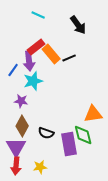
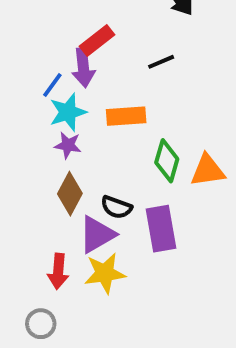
orange rectangle: (51, 54) -> (126, 116), moved, turned -54
cyan star: (33, 81) -> (68, 112), moved
green diamond: (83, 135) -> (167, 161), moved, turned 30
purple triangle: (16, 147) -> (97, 234), moved, turned 30
yellow star: (40, 167) -> (105, 273), size x1.5

